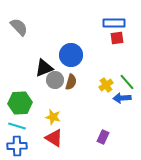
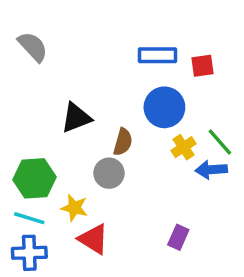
blue rectangle: (114, 23) -> (158, 55), moved
blue circle: (71, 55) -> (164, 107), moved
gray circle: (55, 80) -> (109, 173), moved
yellow star: (53, 117) -> (74, 208), moved

